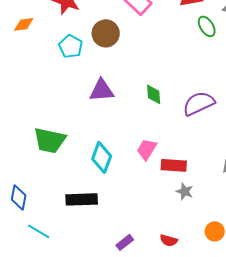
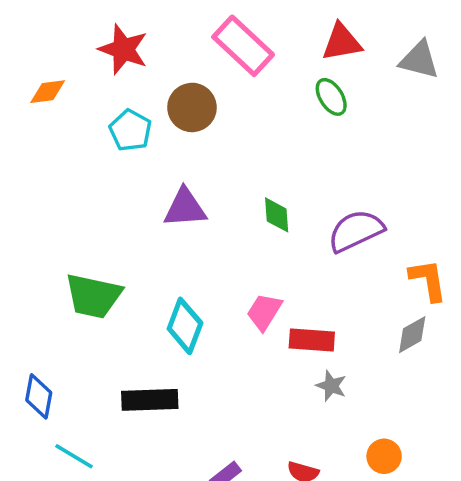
green ellipse: (207, 26) -> (331, 97), moved

